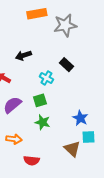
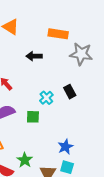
black arrow: (23, 55) -> (34, 56), moved
green star: (43, 122) -> (25, 160), moved

